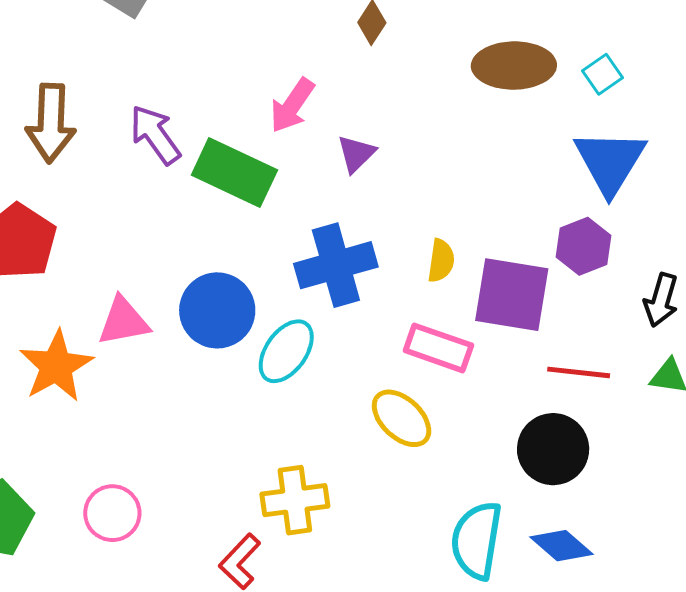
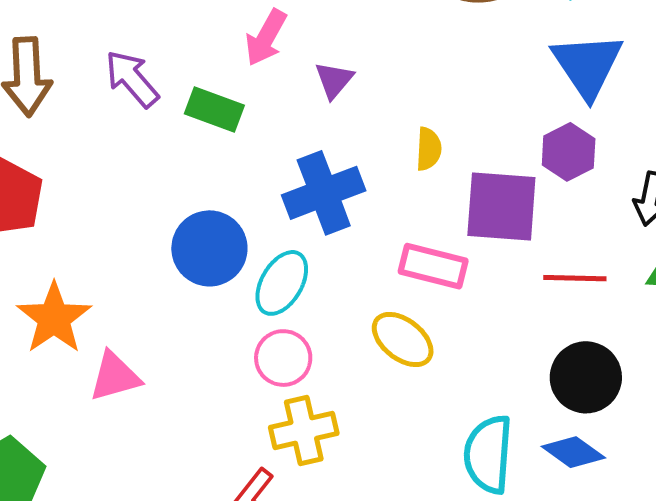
green rectangle: (234, 172) -> (214, 110), size x0.7
yellow semicircle: (441, 261) -> (429, 149), moved
pink triangle: (123, 321) -> (115, 376), moved
black circle: (553, 449) -> (586, 377), moved
pink circle: (112, 513) -> (283, 358), moved

